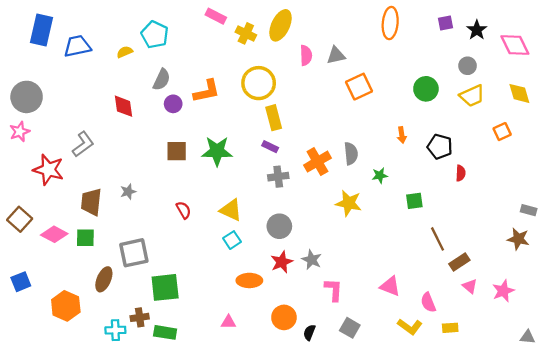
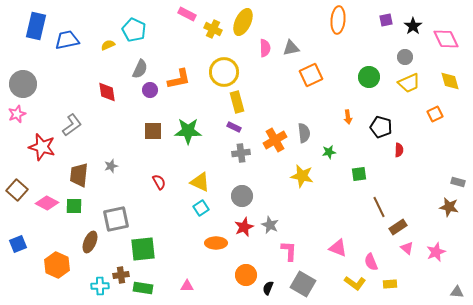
pink triangle: (229, 322) -> (187, 286), moved
gray square: (350, 328) -> (303, 284), size x1.4

